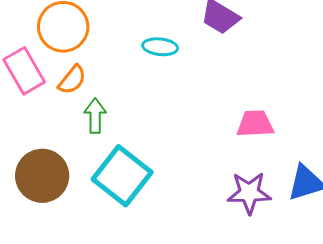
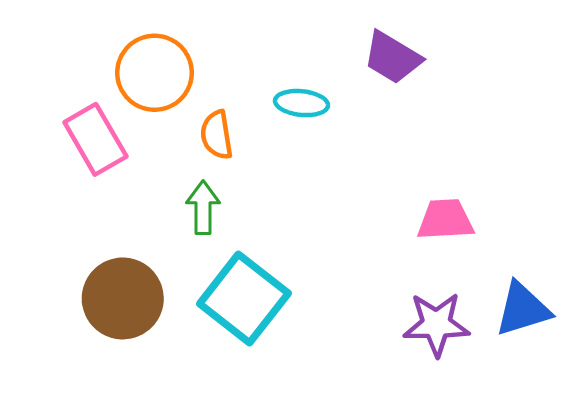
orange semicircle: (72, 80) -> (217, 135), moved, turned 132

